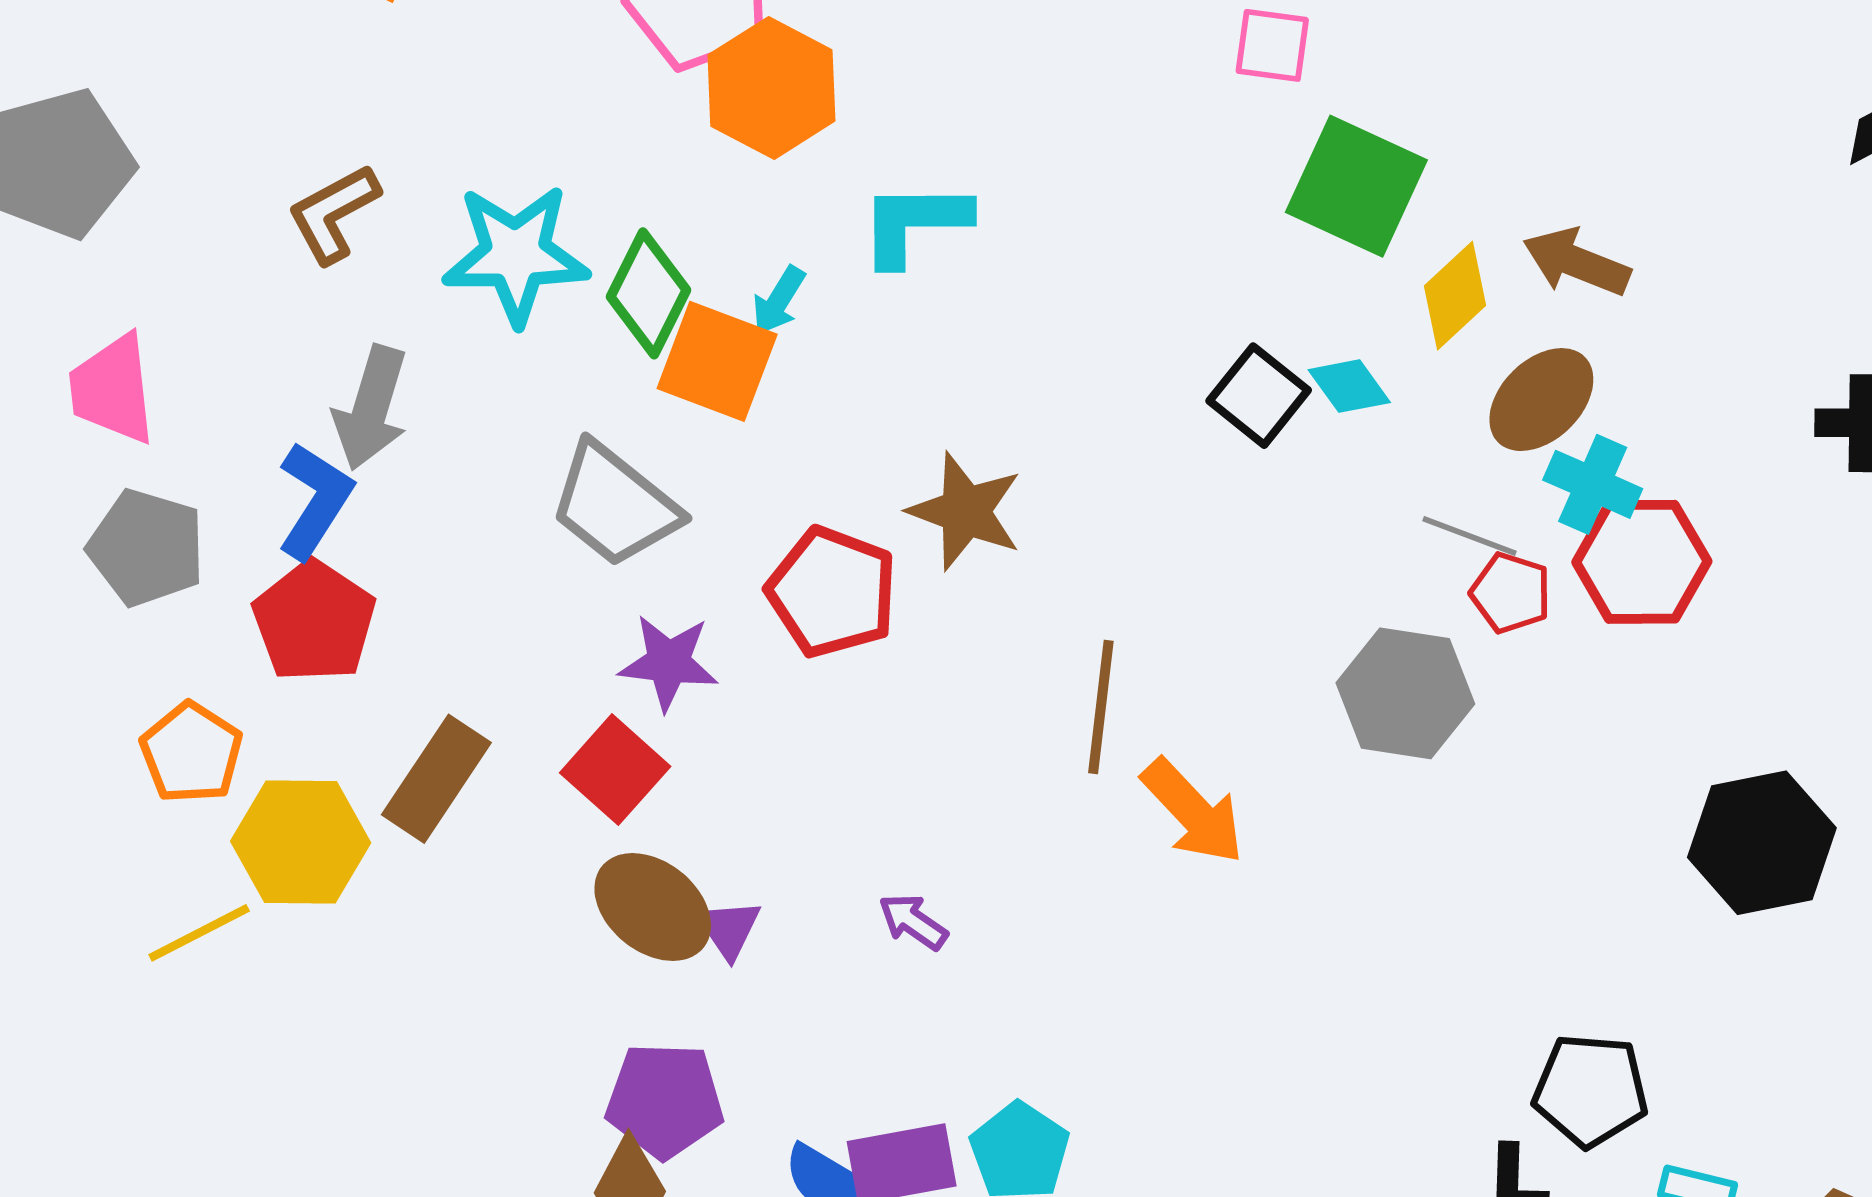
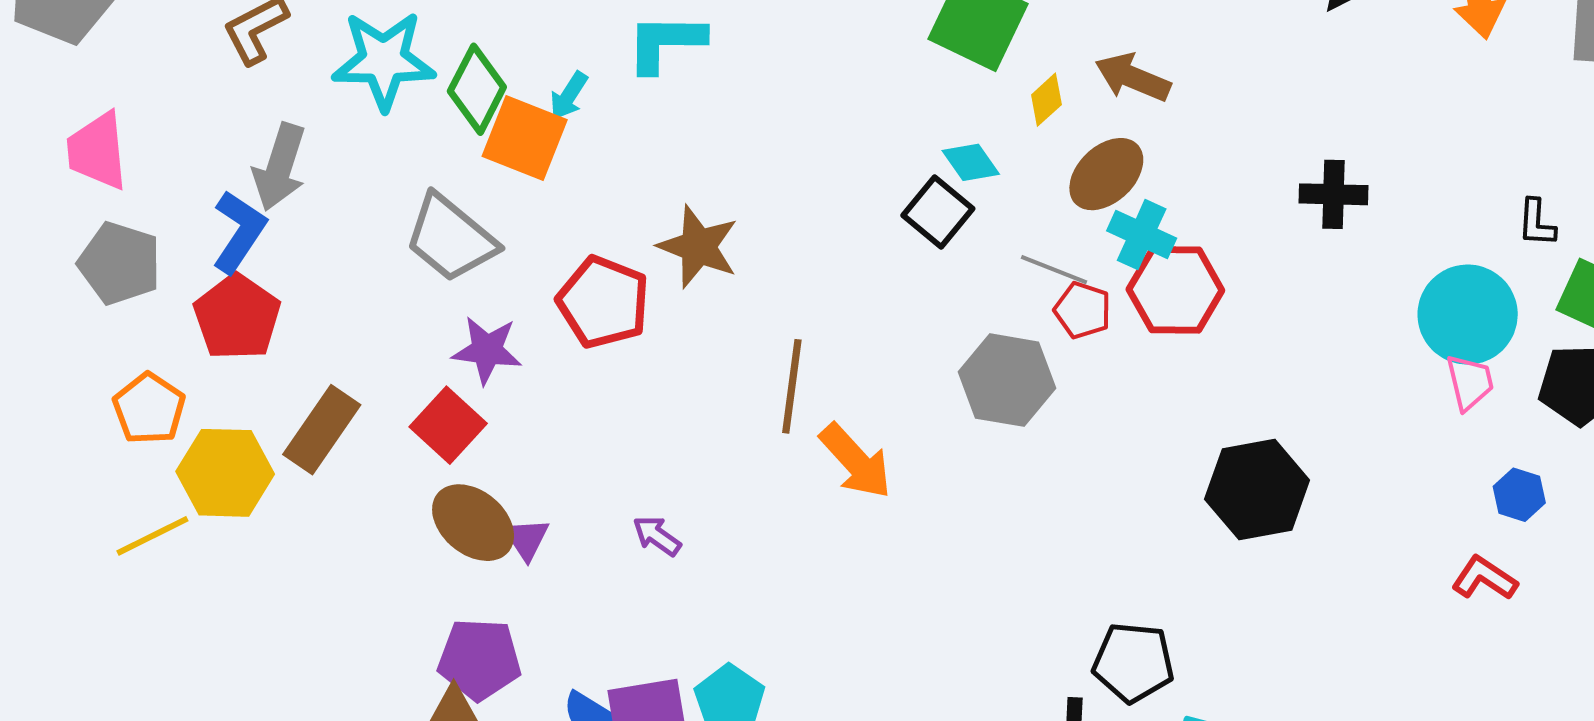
yellow diamond: (1455, 296) -> (1046, 100), size x0.7
black square: (1259, 396) -> (938, 212), moved

